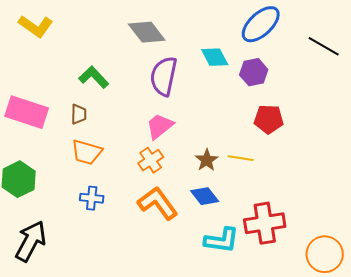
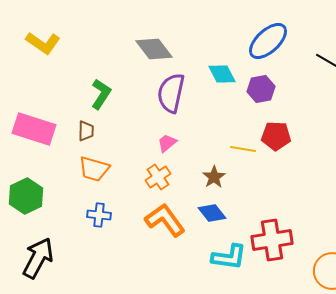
green L-shape: (94, 77) -> (101, 94), turned 76
pink trapezoid: (160, 126) -> (167, 143), size x0.7
yellow line: (241, 158) -> (243, 149), moved

